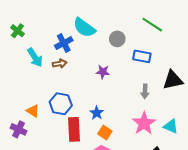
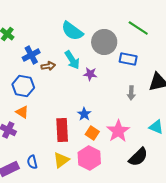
gray circle: (117, 39) -> (104, 42), size x1.6
blue cross: (64, 43) -> (31, 55), moved
cyan arrow: (35, 57) -> (72, 60), moved
blue hexagon: (61, 104) -> (23, 86), moved
pink star: (144, 123) -> (118, 131), moved

